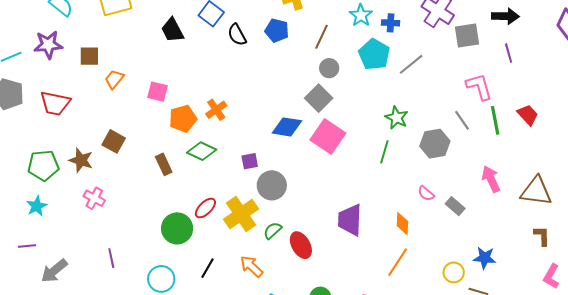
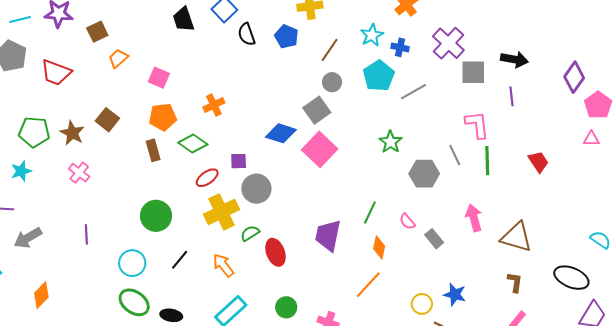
brown square: (89, 56) -> (97, 32), turned -35
red trapezoid: (528, 115) -> (538, 162), moved
orange pentagon: (183, 119) -> (163, 117), moved
green line: (384, 152) -> (370, 213), moved
red ellipse: (205, 208) -> (207, 178), moved

